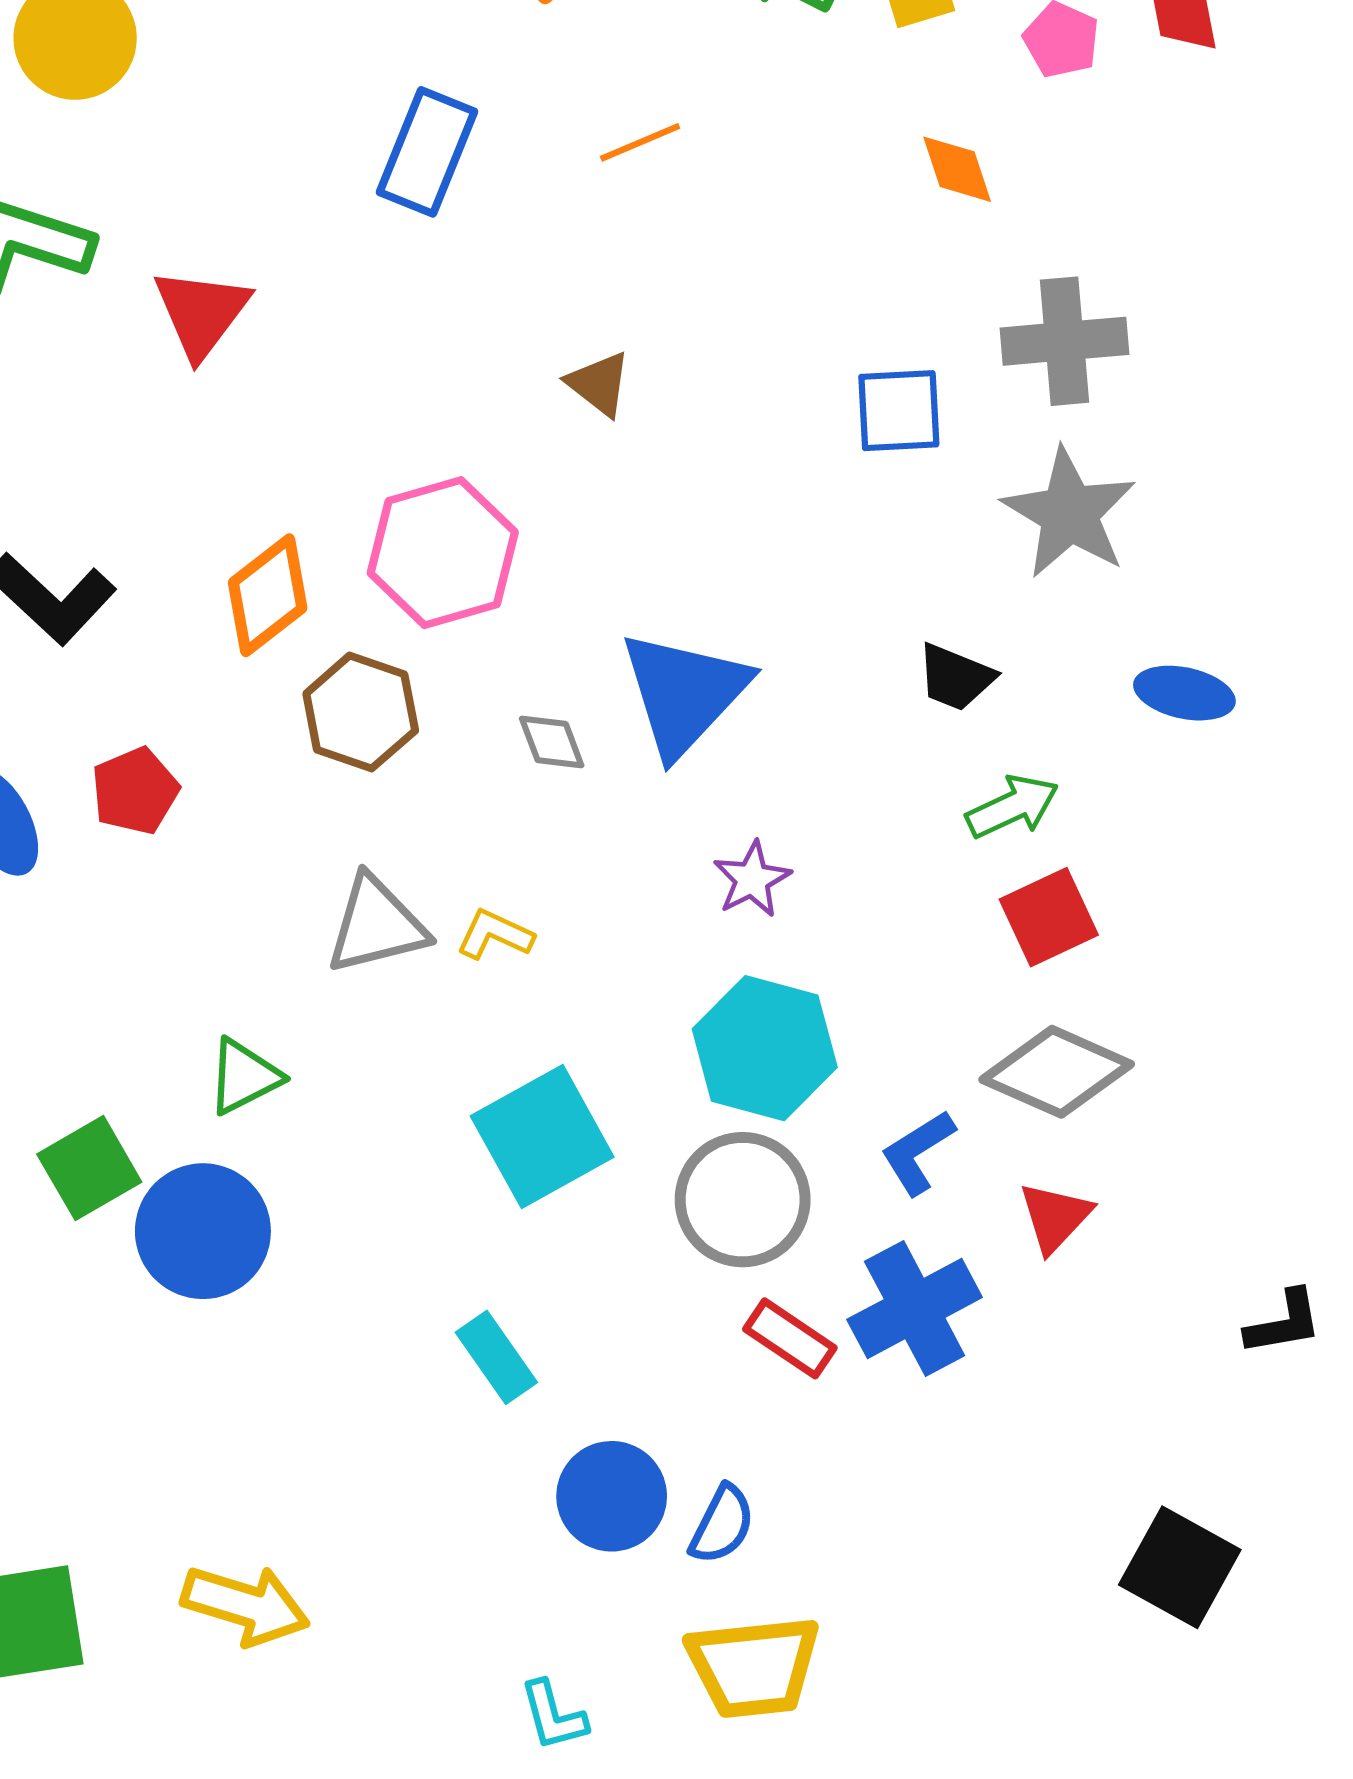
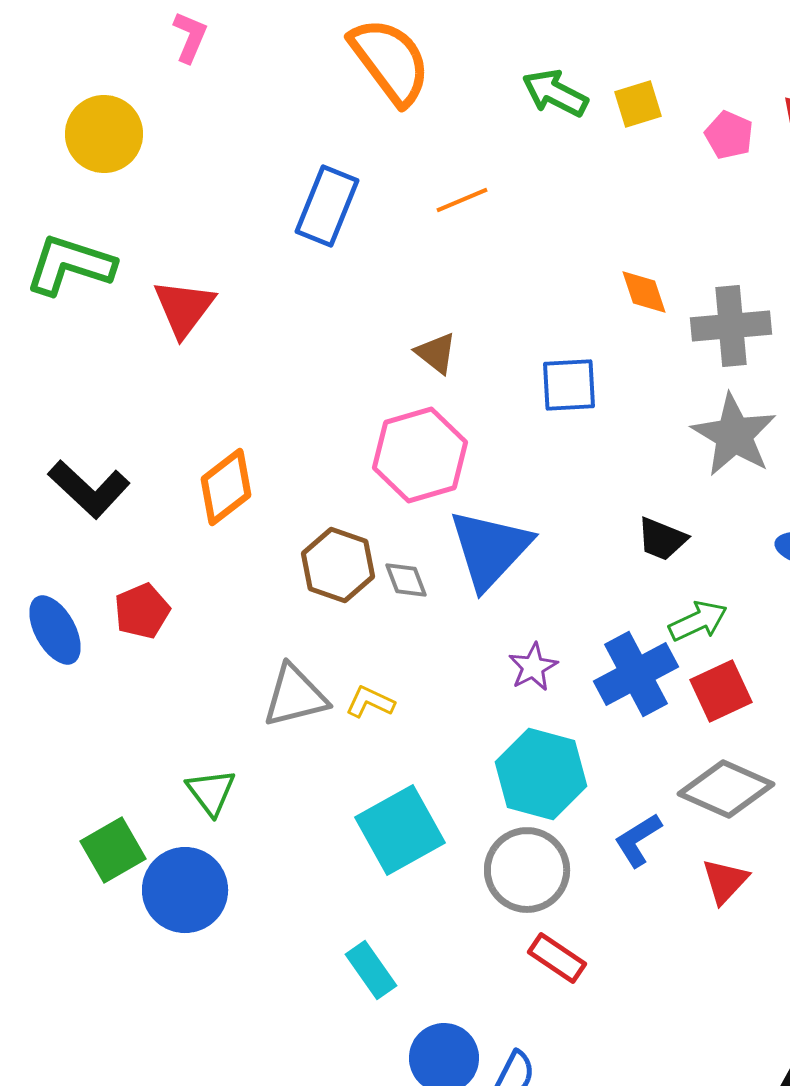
orange diamond: (957, 169) -> (644, 292), moved
blue square: (899, 411) -> (569, 385), moved
pink hexagon: (443, 553) -> (420, 455), moved
brown hexagon: (361, 712) -> (338, 565), moved
green triangle: (244, 1077) -> (211, 792), turned -40
blue cross: (915, 1308) -> (636, 674), moved

